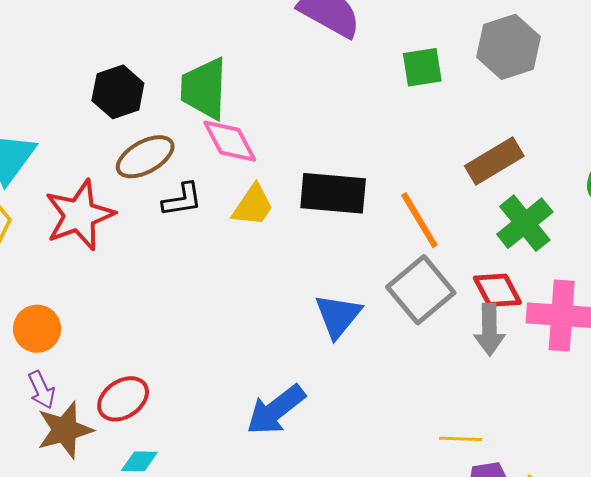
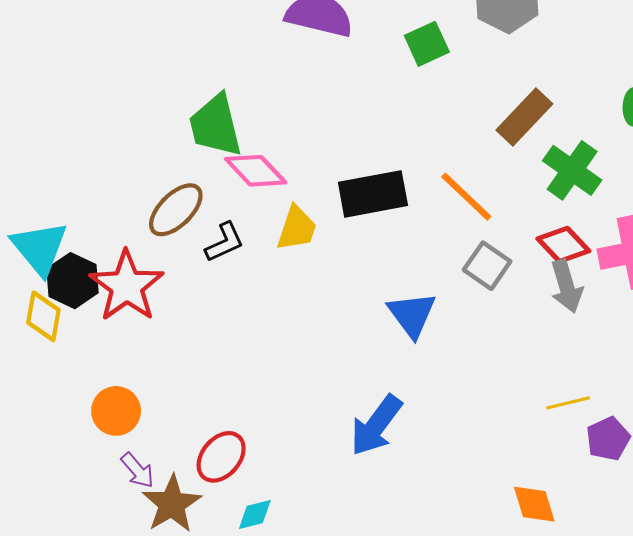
black hexagon: (118, 92) -> (73, 281), moved
gray square: (421, 290) -> (487, 266), size x0.7

